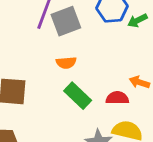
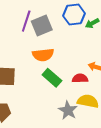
orange semicircle: (66, 63) -> (43, 55), size x1.5

